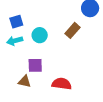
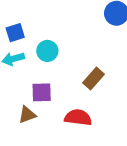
brown rectangle: (73, 30) -> (94, 79), moved
brown triangle: (25, 82) -> (27, 115), turned -32

